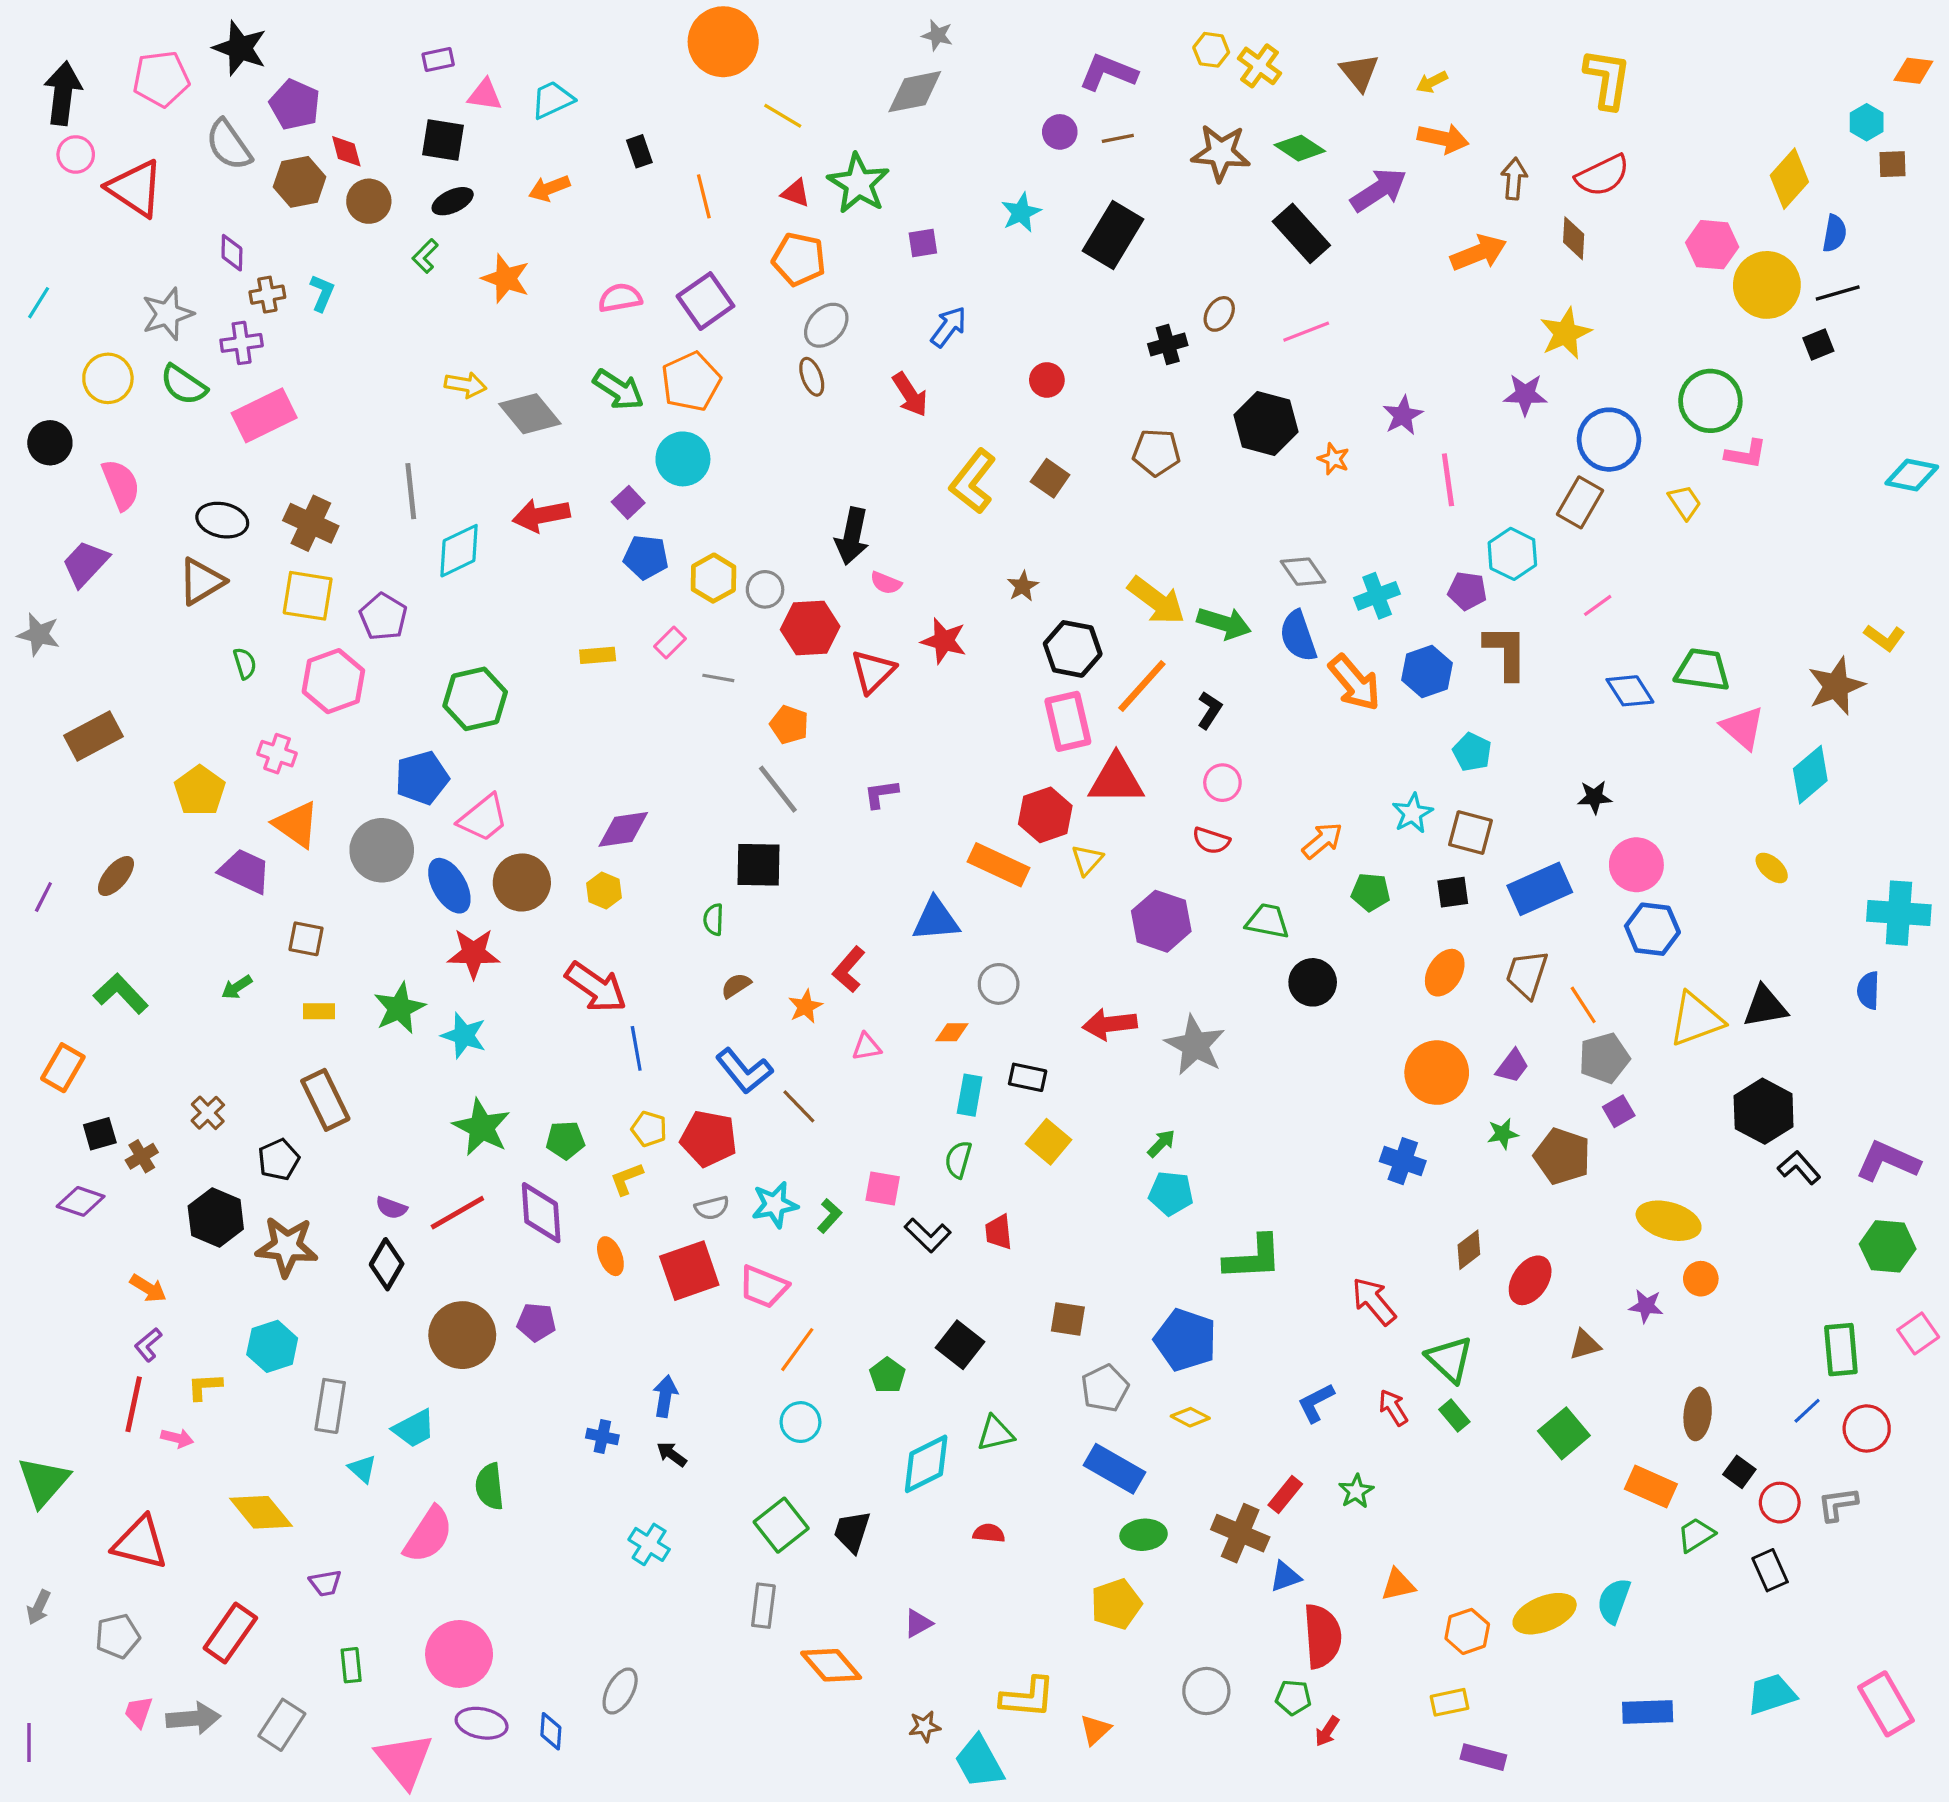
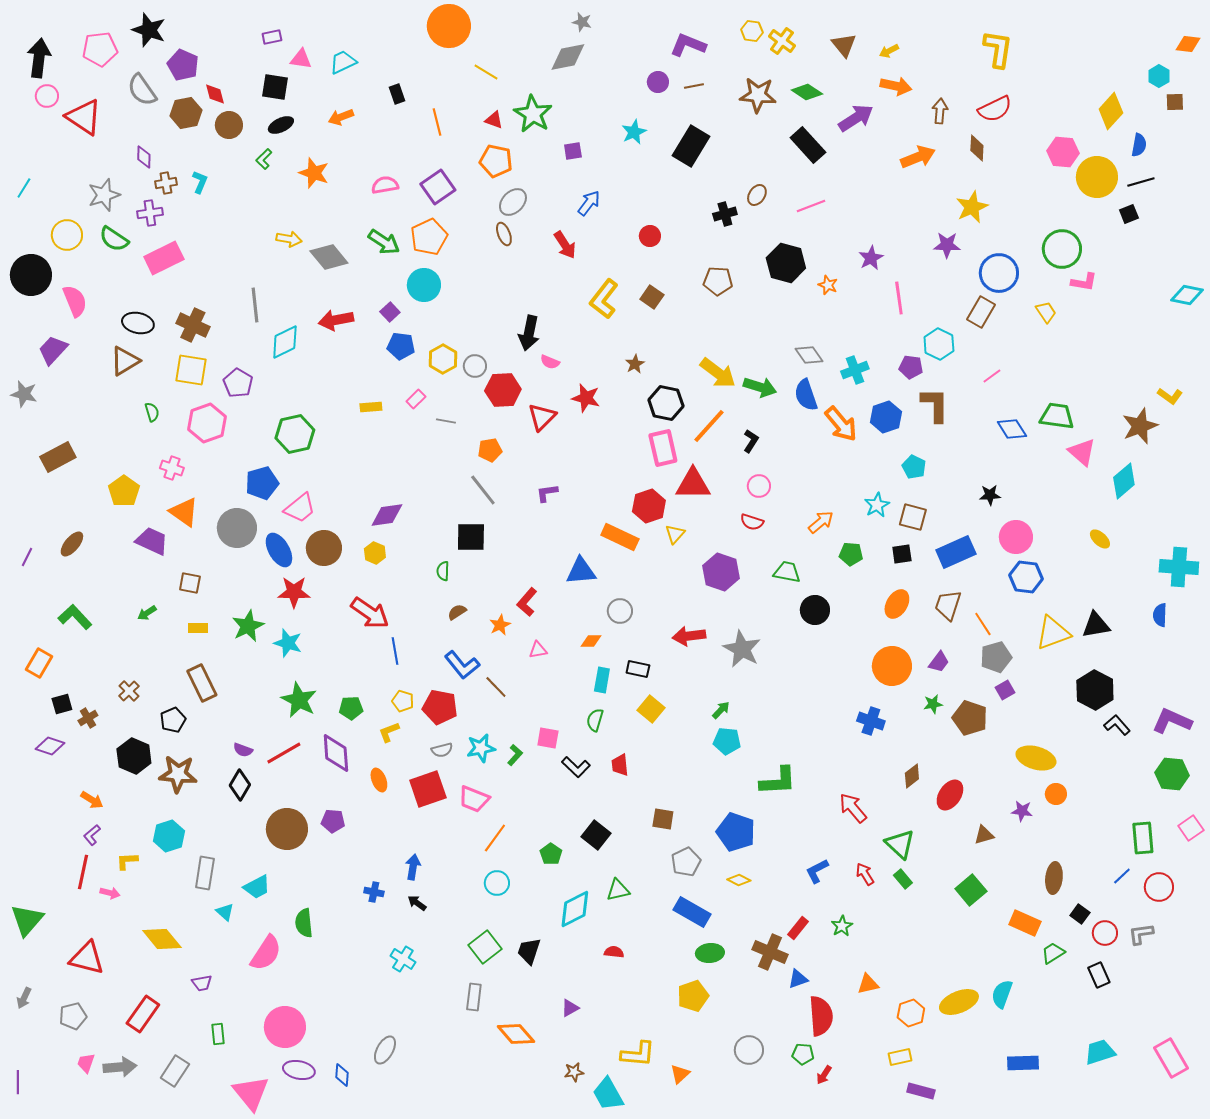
black circle: (50, 443) -> (31, 275), size x1.5
orange pentagon: (789, 725) -> (490, 450), turned -30

